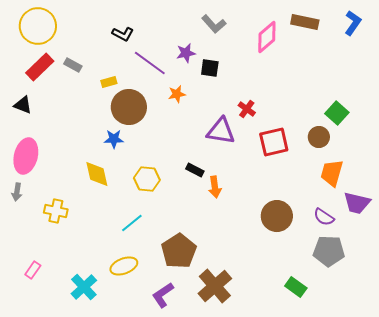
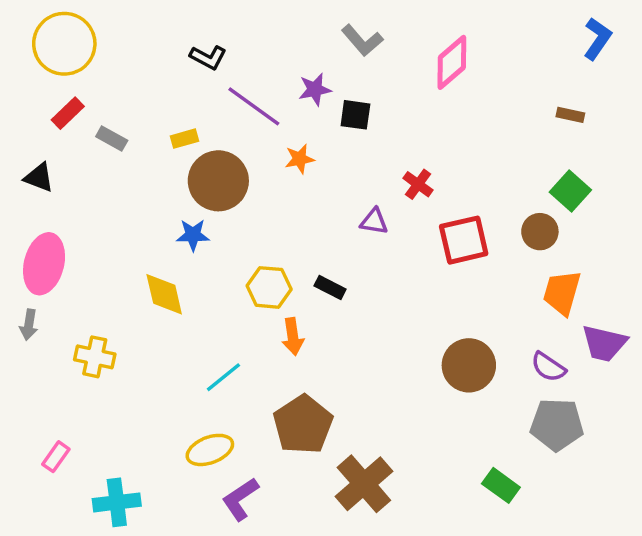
brown rectangle: (305, 22) -> (570, 115), moved, size x0.6
gray rectangle: (73, 65) -> (112, 139), moved
red rectangle: (40, 67) -> (68, 113), size x0.7
purple triangle: (221, 131) -> (374, 221), size x0.6
yellow hexagon: (147, 179) -> (269, 287), moved
orange arrow: (215, 187) -> (293, 337), moved
cyan cross: (84, 287) -> (117, 502), moved, turned 36
purple L-shape: (163, 295) -> (240, 499), moved

